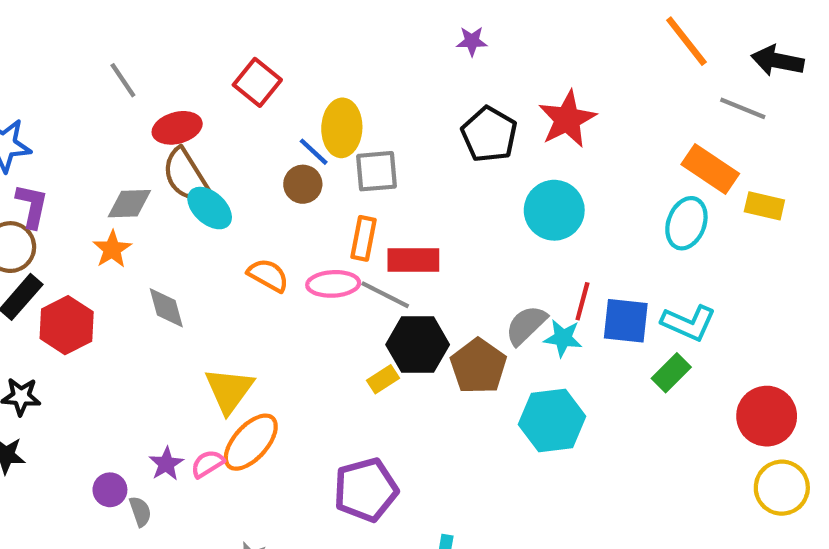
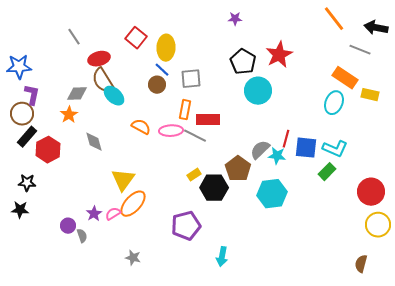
yellow ellipse: (342, 128) -> (166, 48), moved
cyan circle: (554, 210) -> (258, 91), moved
black hexagon: (418, 345) -> (214, 188), moved

